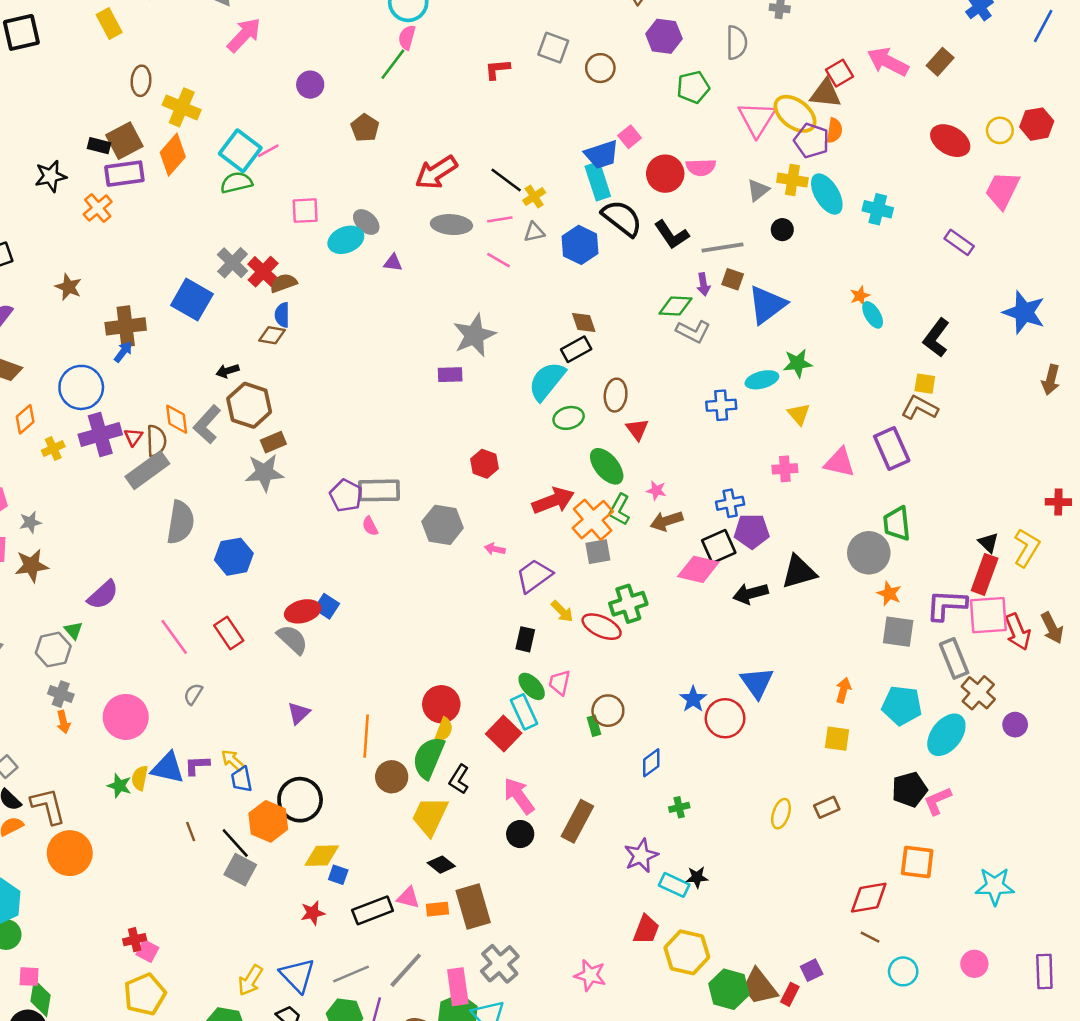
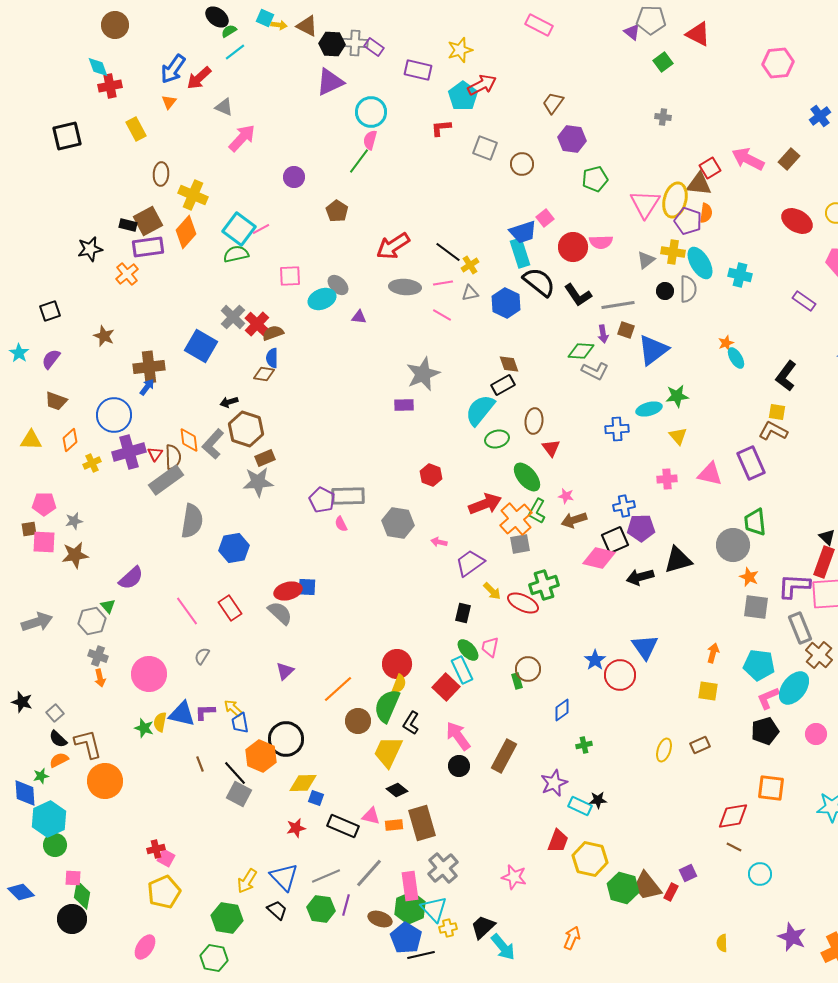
gray semicircle: (736, 43) -> (688, 289), moved
red L-shape: (497, 69) -> (441, 128), moved
yellow ellipse: (795, 114) -> (675, 200), turned 68
blue square: (327, 606) -> (307, 587), turned -30
orange line: (366, 736) -> (338, 689), turned 44
pink L-shape: (938, 801) -> (768, 698), moved
black rectangle: (373, 910) -> (343, 826), turned 44
pink circle: (974, 964) -> (816, 734), moved

